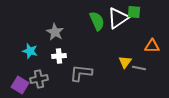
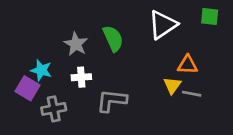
green square: (134, 12) -> (210, 16), moved
green semicircle: (97, 21) -> (113, 39), moved
orange triangle: (152, 46) -> (188, 65), moved
purple square: (20, 85) -> (28, 88), moved

